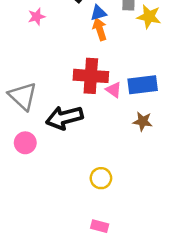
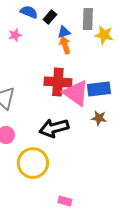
pink triangle: (114, 90) -> (76, 93), size x2.0
black arrow: (64, 118) -> (54, 128), moved
yellow circle: (101, 178) -> (33, 163), moved, size x1.8

